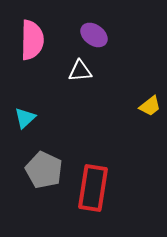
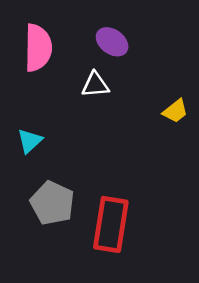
yellow trapezoid: (150, 106) -> (175, 111), moved

